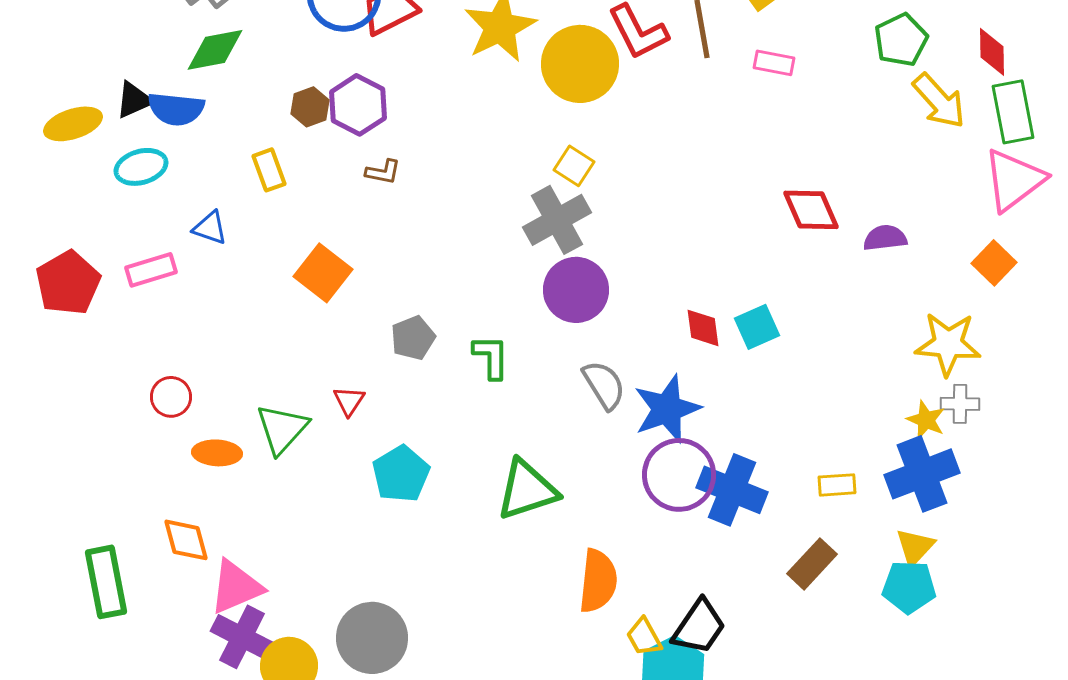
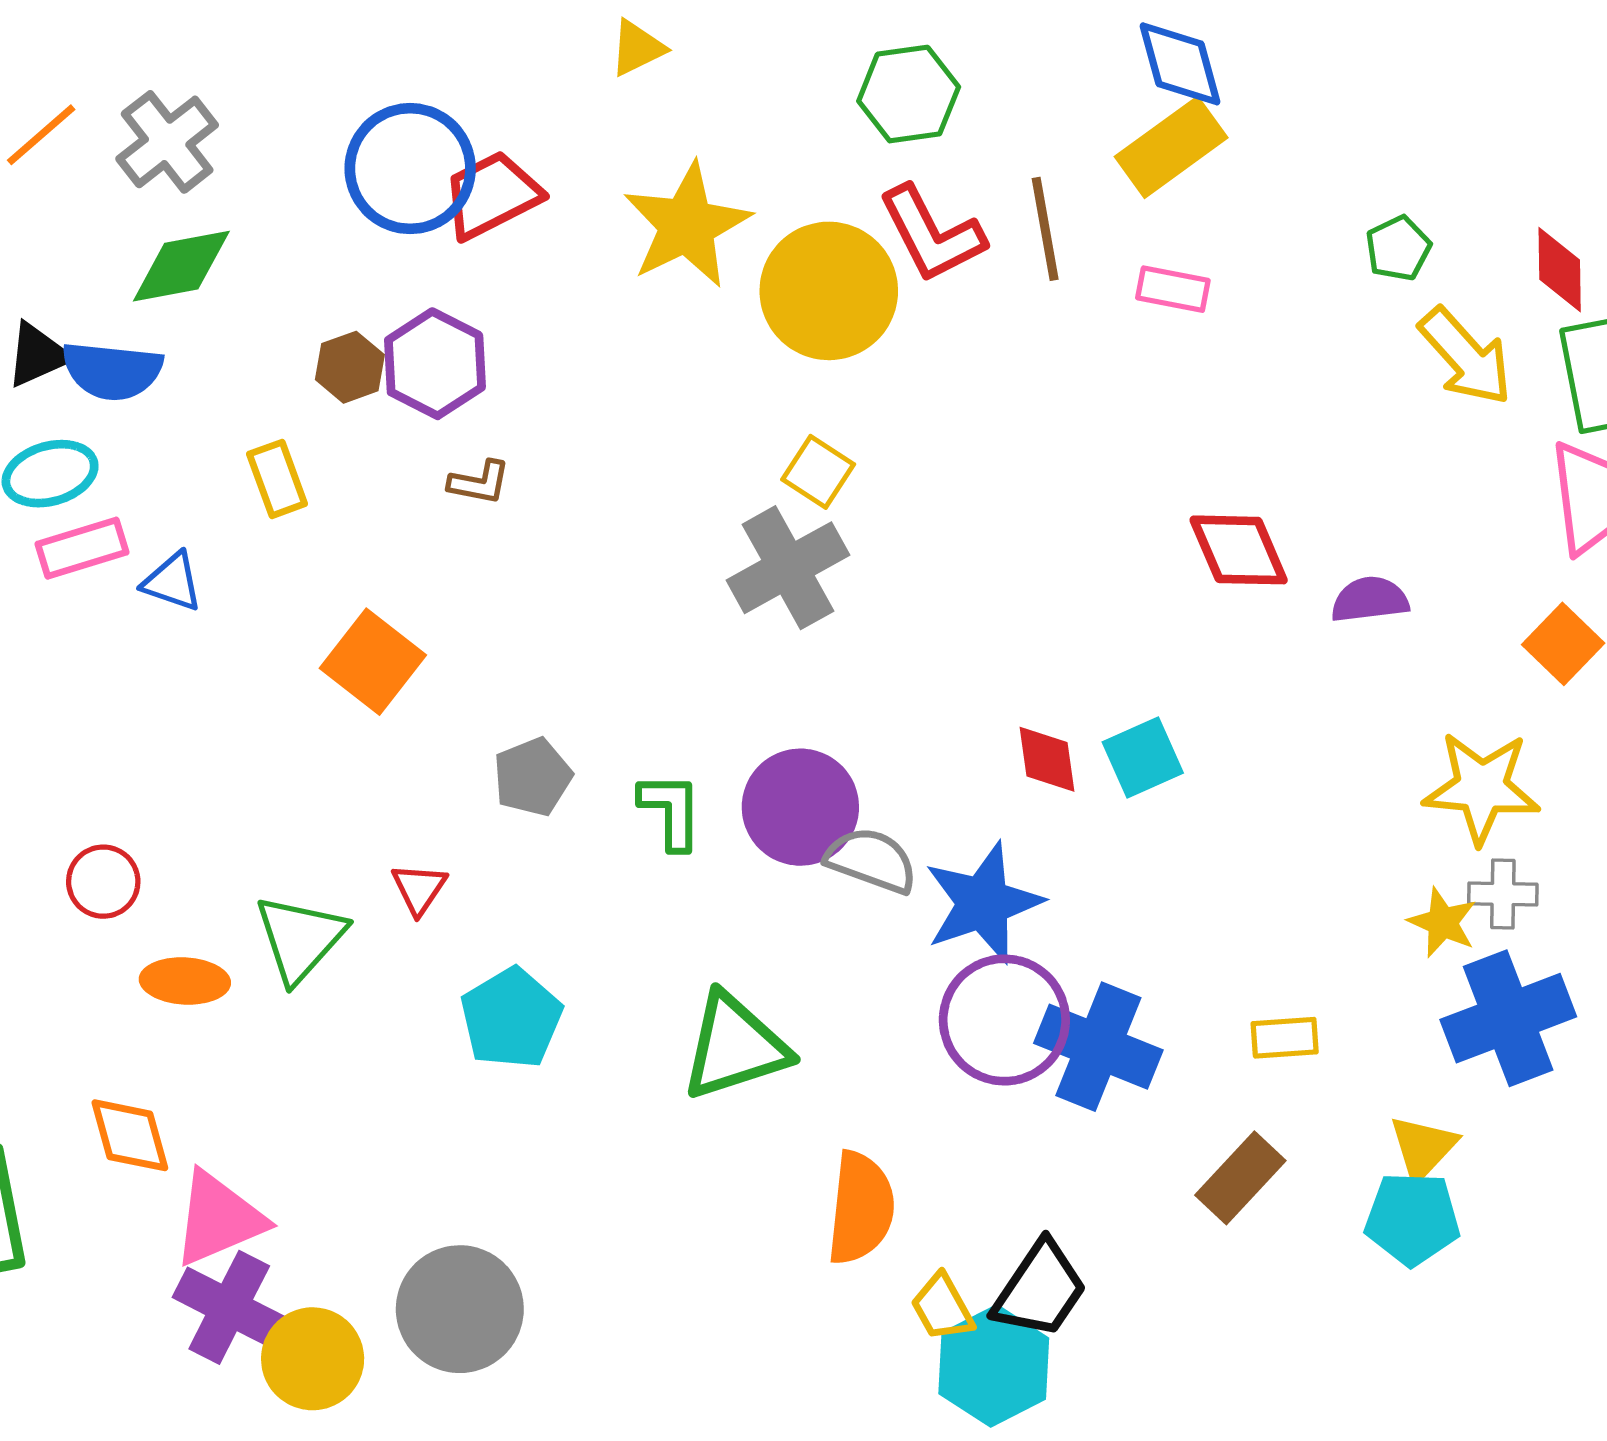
green pentagon: (901, 40) -> (1398, 248), size x0.7
pink rectangle: (151, 270) -> (82, 548), moved
purple circle: (576, 290) -> (800, 807), moved
gray semicircle: (604, 385) -> (871, 860), turned -38
blue cross: (922, 474) -> (1508, 1018), moved

